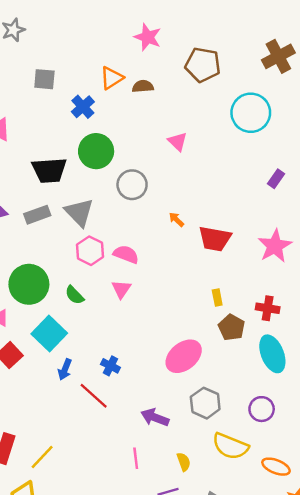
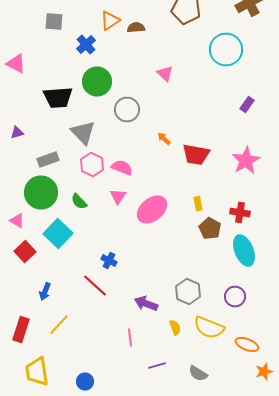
gray rectangle: (37, 215) -> (48, 160), moved
pink ellipse: (184, 356) -> (152, 210), moved
blue arrow: (65, 369) -> (45, 292), moved
yellow line: (42, 457) -> (59, 324), moved
yellow semicircle: (184, 462) -> (175, 328), moved

